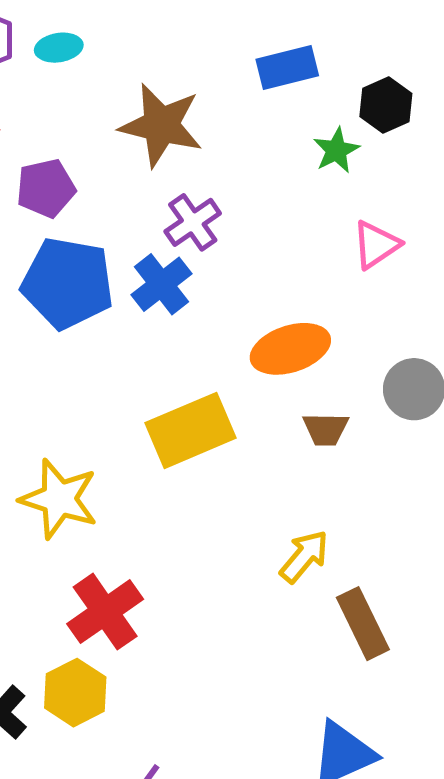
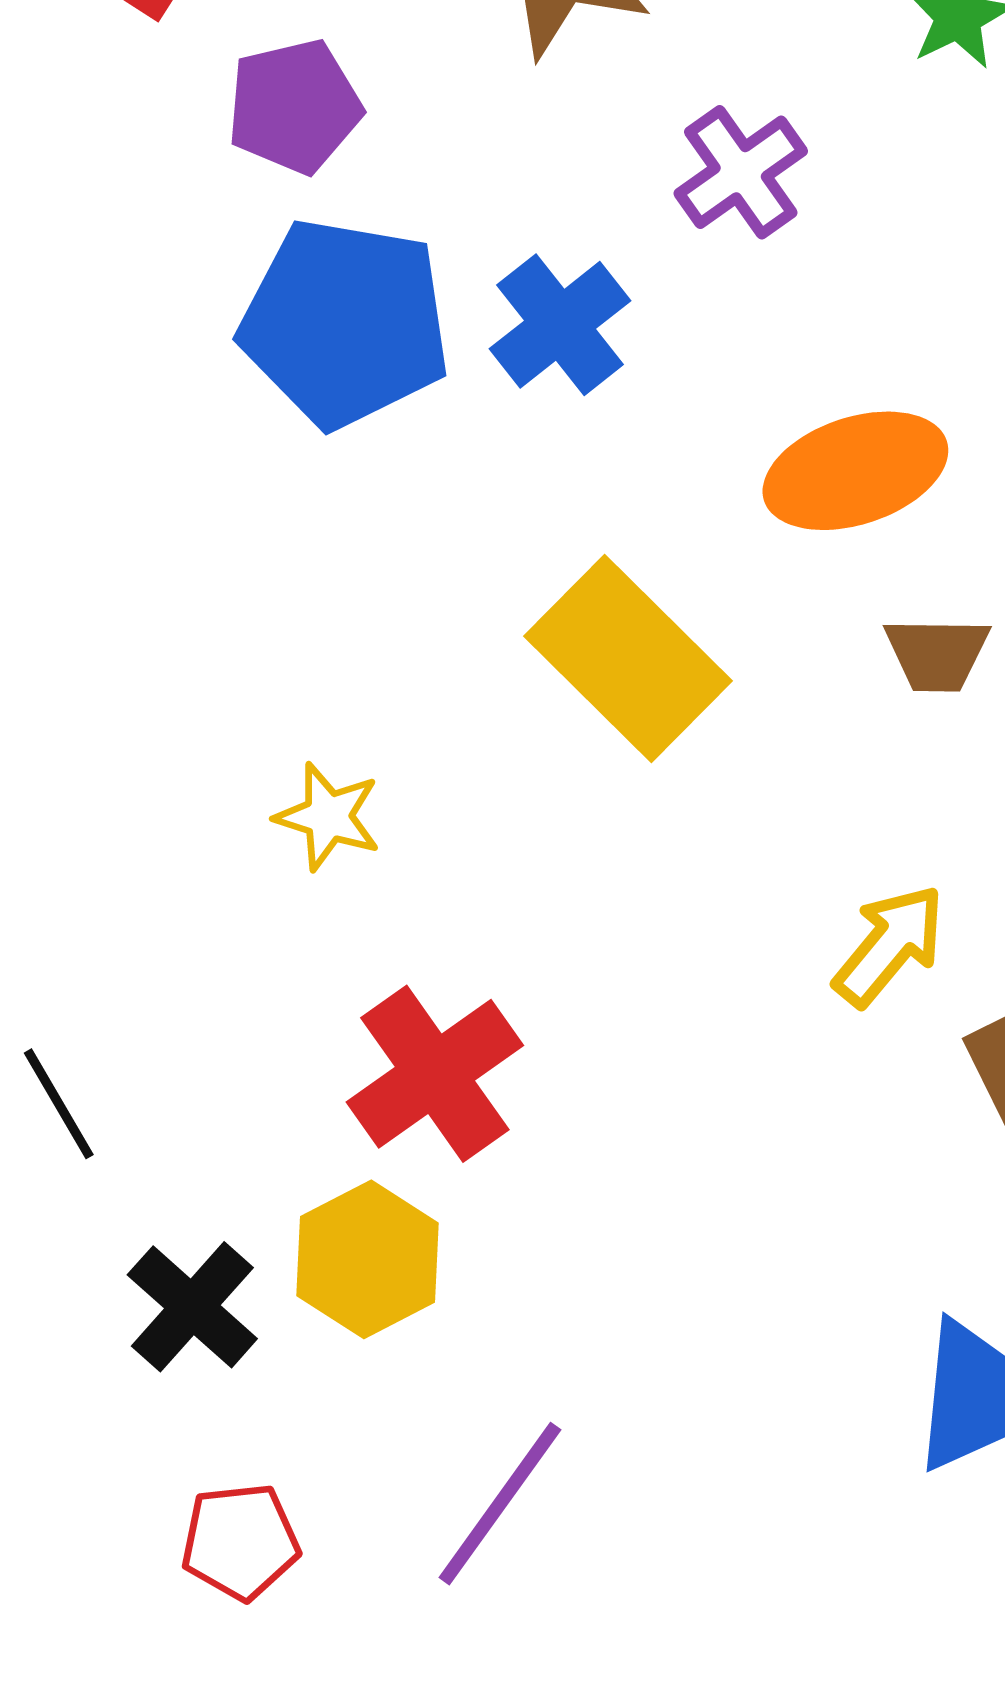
purple cross: (193, 222) -> (741, 172), moved
yellow rectangle: (190, 430) -> (628, 659), turned 68
yellow star: (59, 499) -> (328, 817), size x0.6

